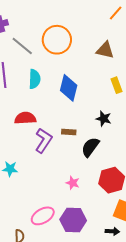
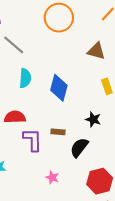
orange circle: (57, 40) -> (59, 18), moved
purple L-shape: (43, 140) -> (33, 140), turned -35
pink star: (73, 183) -> (52, 177), moved

